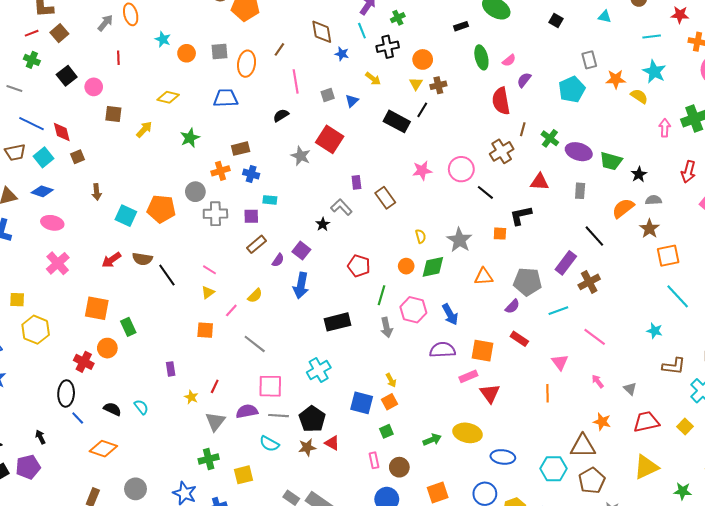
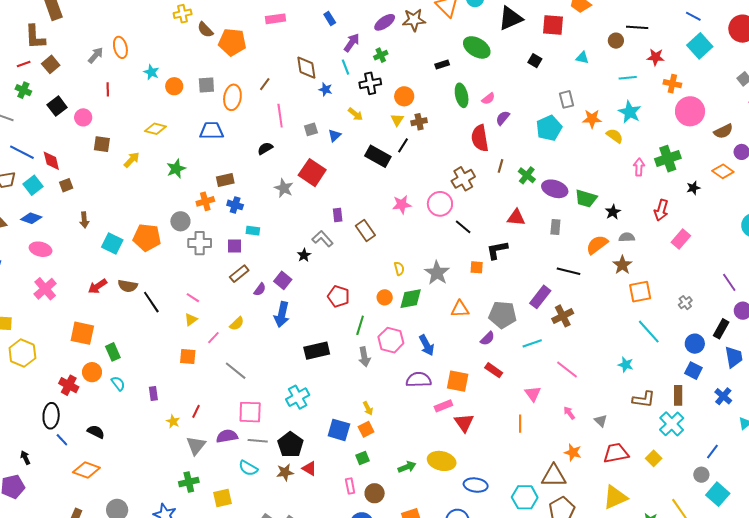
brown cross: (502, 151) -> (463, 179), moved
black line: (594, 236) -> (569, 271), turned -35
cyan semicircle: (141, 407) -> (118, 383), moved

